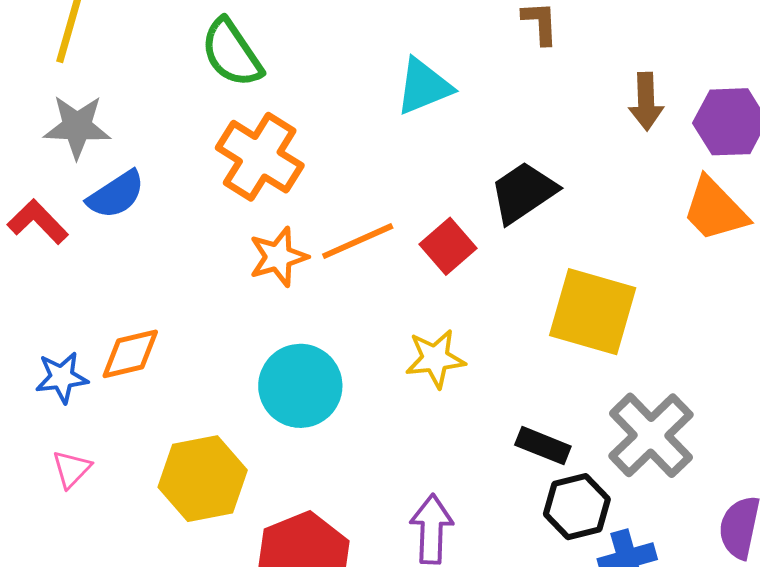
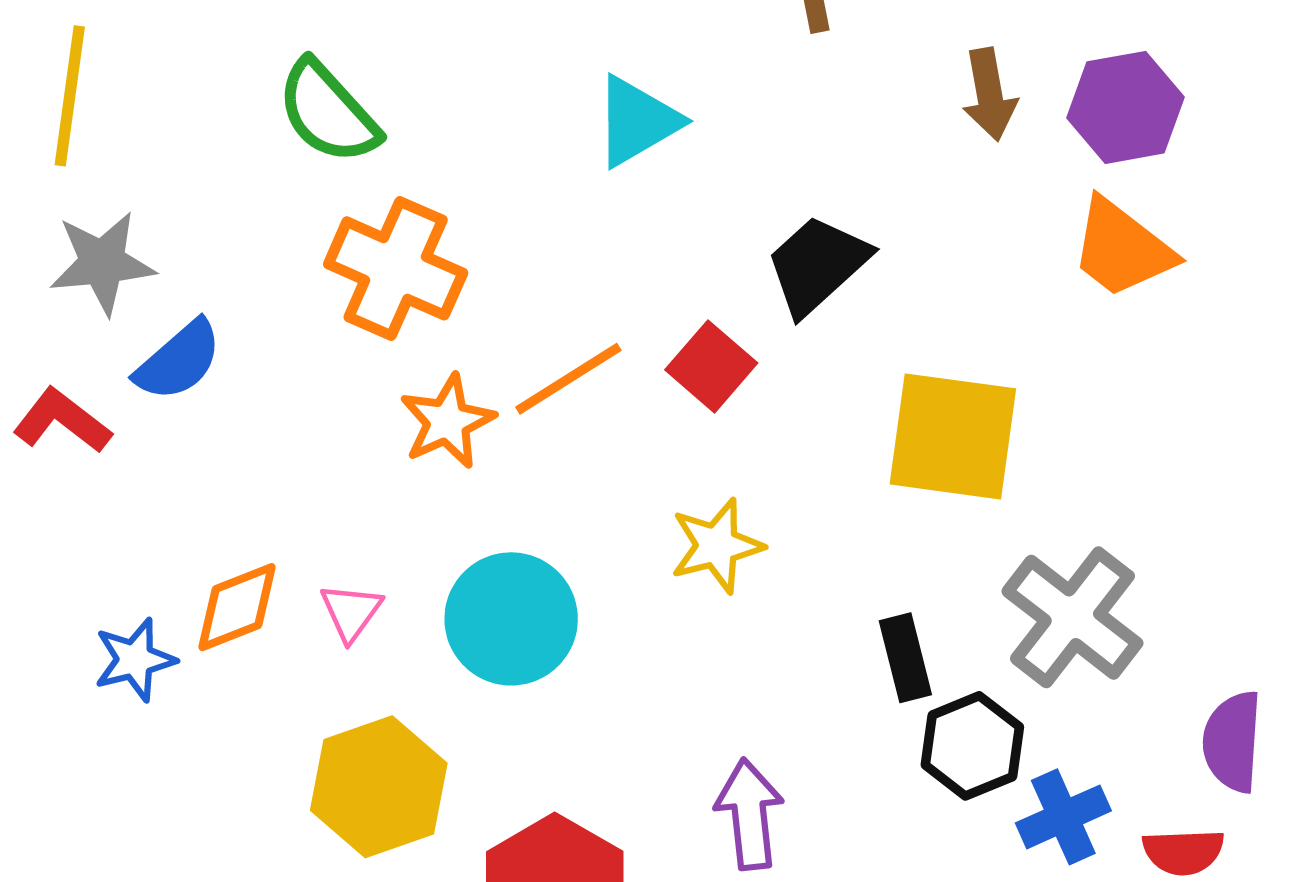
black rectangle: (543, 446) -> (905, 658), turned 62
pink triangle: (72, 469) -> (351, 612), moved

